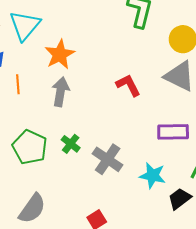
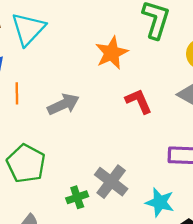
orange star: (60, 54) -> (112, 53), moved
gray arrow: (60, 92) -> (63, 104), turned 52
green cross: (71, 144) -> (77, 197), moved, turned 30

